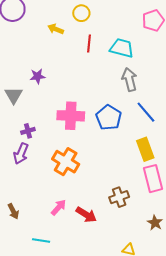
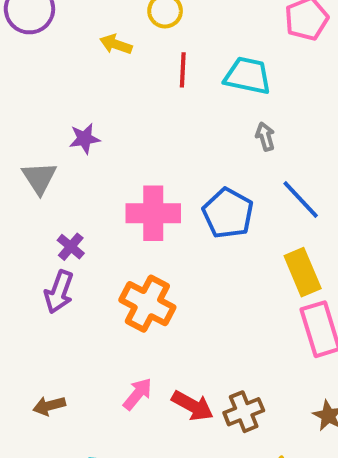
gray arrow: (129, 79) -> (265, 137), size x0.6
purple cross: (28, 131) -> (71, 247), turned -32
brown cross: (119, 197) -> (244, 412), moved
brown arrow: (13, 211) -> (49, 406), turned 105

